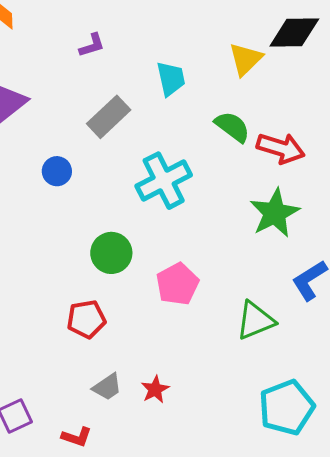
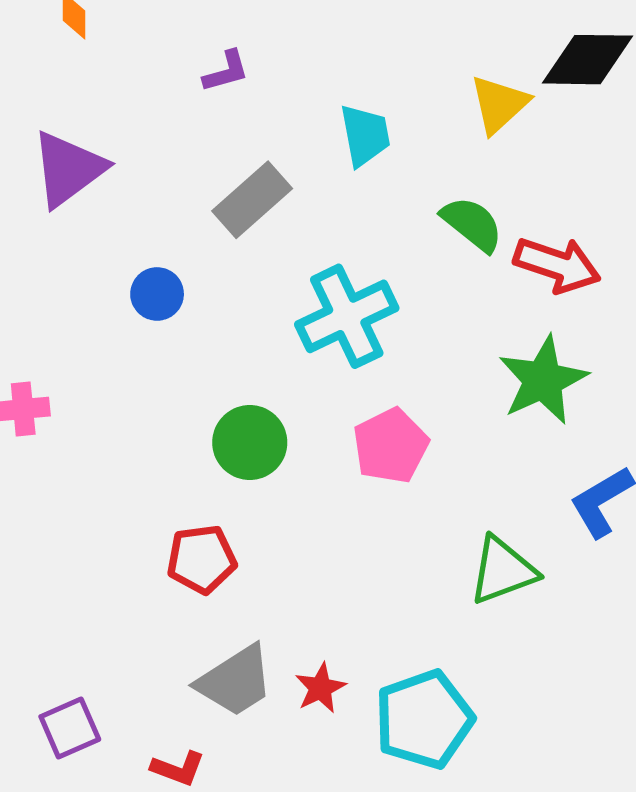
pink pentagon: (177, 284) -> (391, 446), moved
gray trapezoid: (107, 387) -> (235, 681), size x1.5
cyan pentagon: (287, 408) -> (424, 719), moved

